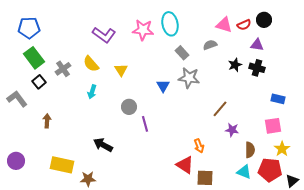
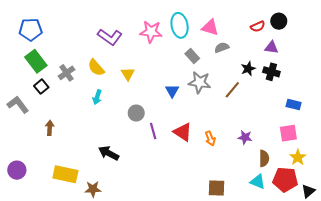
pink triangle: (224, 25) -> (210, 27), moved
brown line: (220, 109) -> (232, 90), moved
orange arrow: (199, 146) -> (210, 138), moved
red triangle: (185, 165) -> (183, 132), moved

